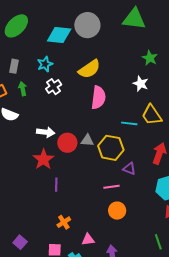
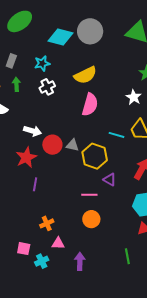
orange cross: (64, 222) -> (47, 223), moved

